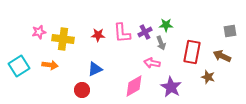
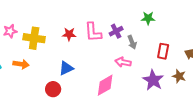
green star: (166, 25) -> (148, 18), moved
red rectangle: (192, 52) -> (163, 51), size x0.7
purple star: (171, 87) -> (153, 80), moved

